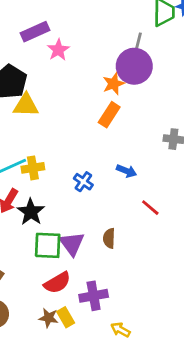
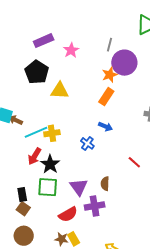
purple rectangle: (35, 32) -> (44, 41), moved
gray line: (138, 42) -> (109, 45), moved
yellow triangle: (26, 105) -> (60, 91), moved
blue arrow: (126, 171) -> (105, 127), moved
green square: (48, 245) -> (48, 187), moved
purple cross: (94, 296) -> (95, 206), moved

